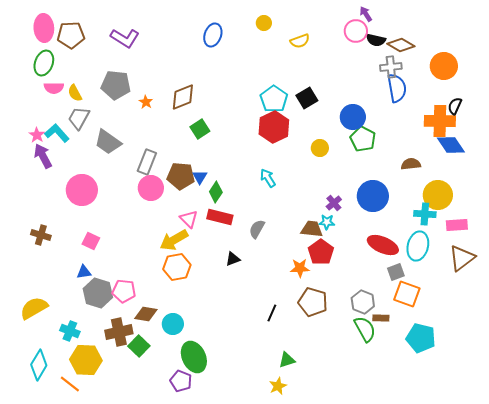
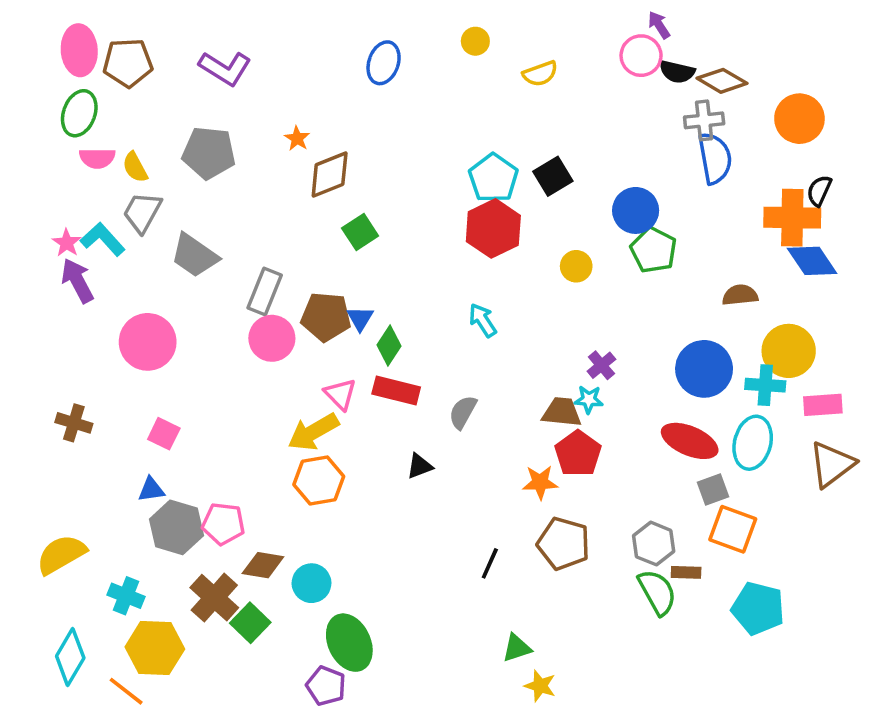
orange star: (146, 102) -> (297, 138), moved
blue circle: (373, 196) -> (704, 369), moved
brown cross: (119, 332) -> (214, 598), turned -36
yellow star: (278, 386) -> (540, 686), moved, turned -30

